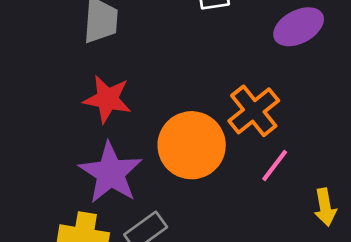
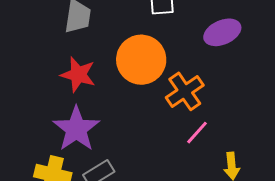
orange circle: (192, 145) -> (141, 60), moved

